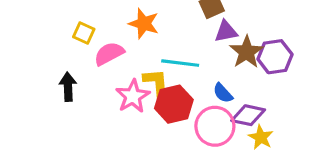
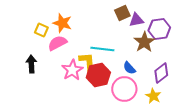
orange star: (144, 24) -> (62, 23), moved
purple triangle: (226, 31) -> (136, 20), moved
purple hexagon: (275, 57) -> (159, 29), moved
purple diamond: (248, 115) -> (161, 73), moved, turned -50

